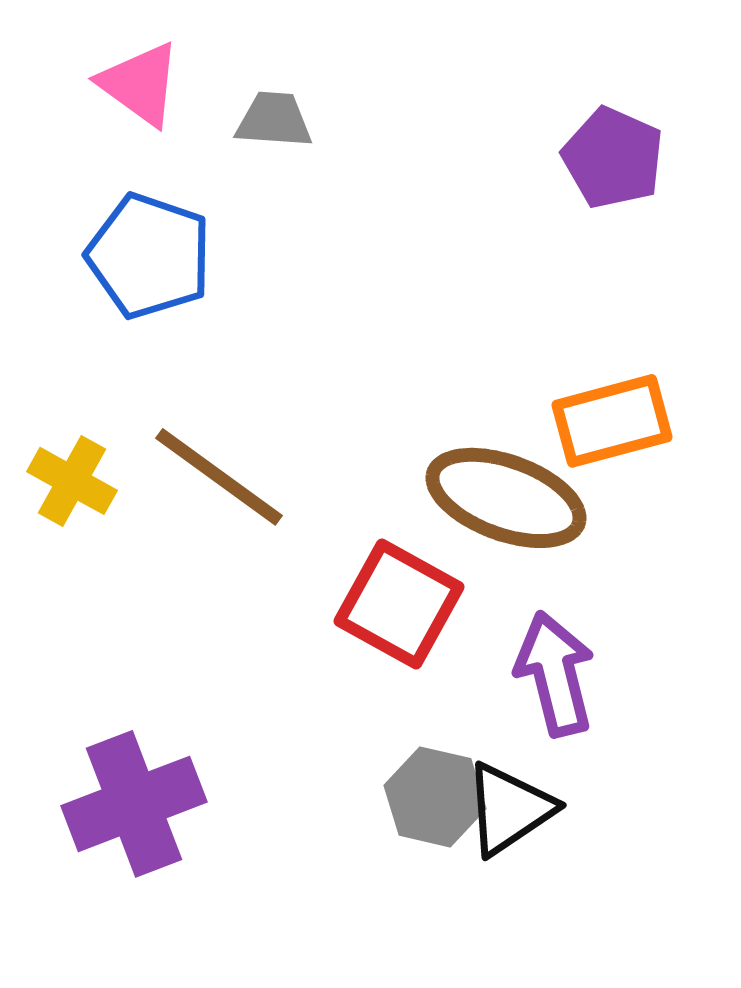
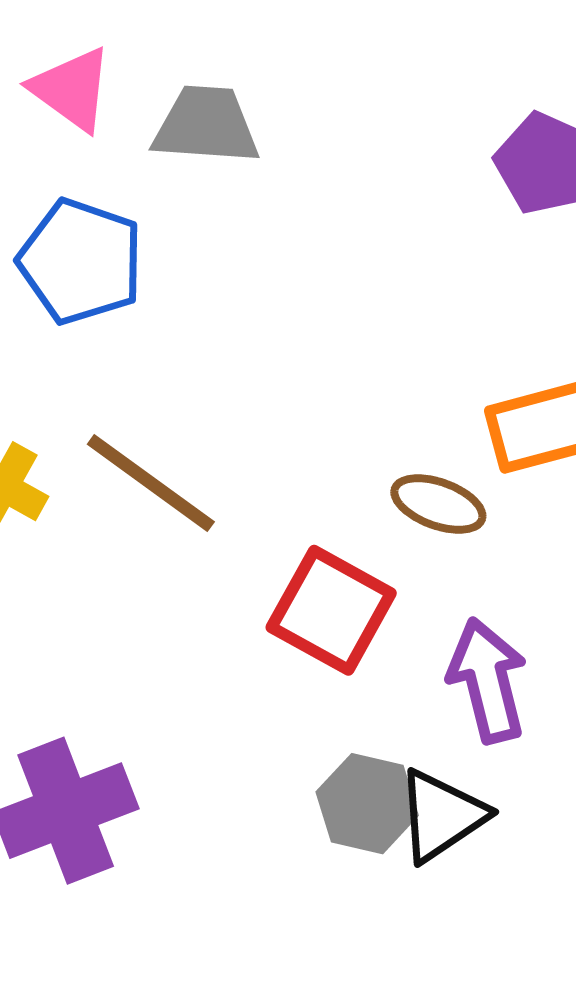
gray trapezoid: (274, 120) -> (206, 125), size x1.4
brown ellipse: (506, 498) -> (438, 504), size x0.6

